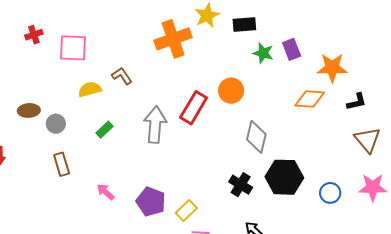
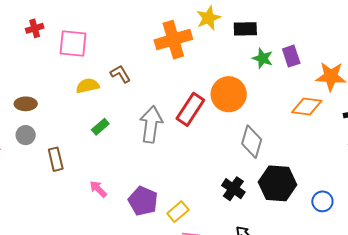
orange circle: (231, 91) -> (229, 94), size x1.4
gray circle: (56, 124) -> (26, 135), moved

